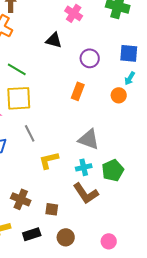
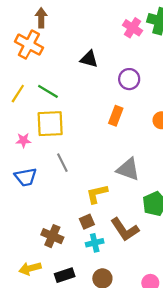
pink cross: (74, 13) -> (133, 28), moved
yellow L-shape: (49, 160) -> (97, 194), moved
cyan cross: (84, 167) -> (95, 243), moved
brown square: (52, 209) -> (87, 222), moved, turned -32

